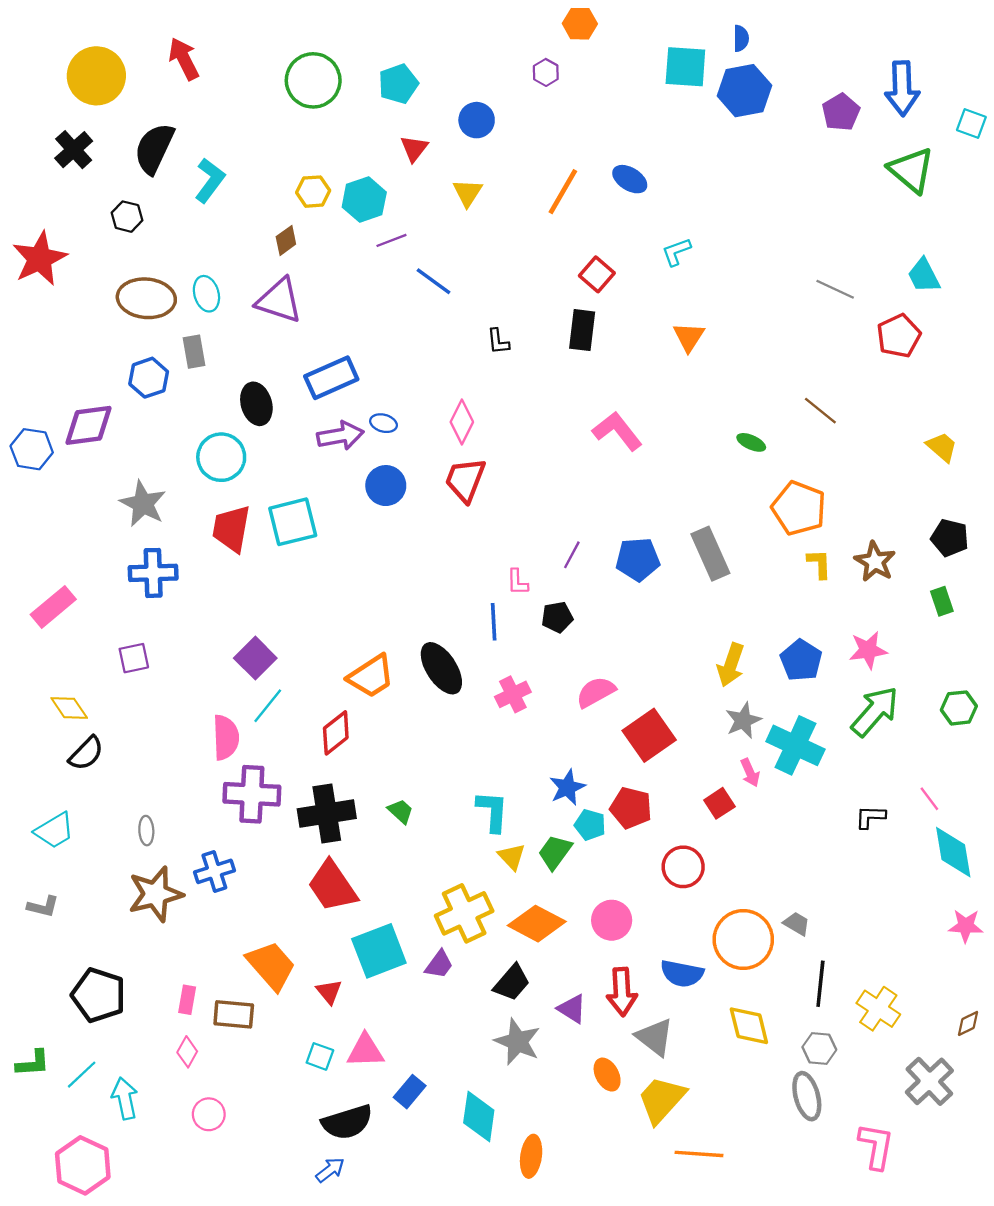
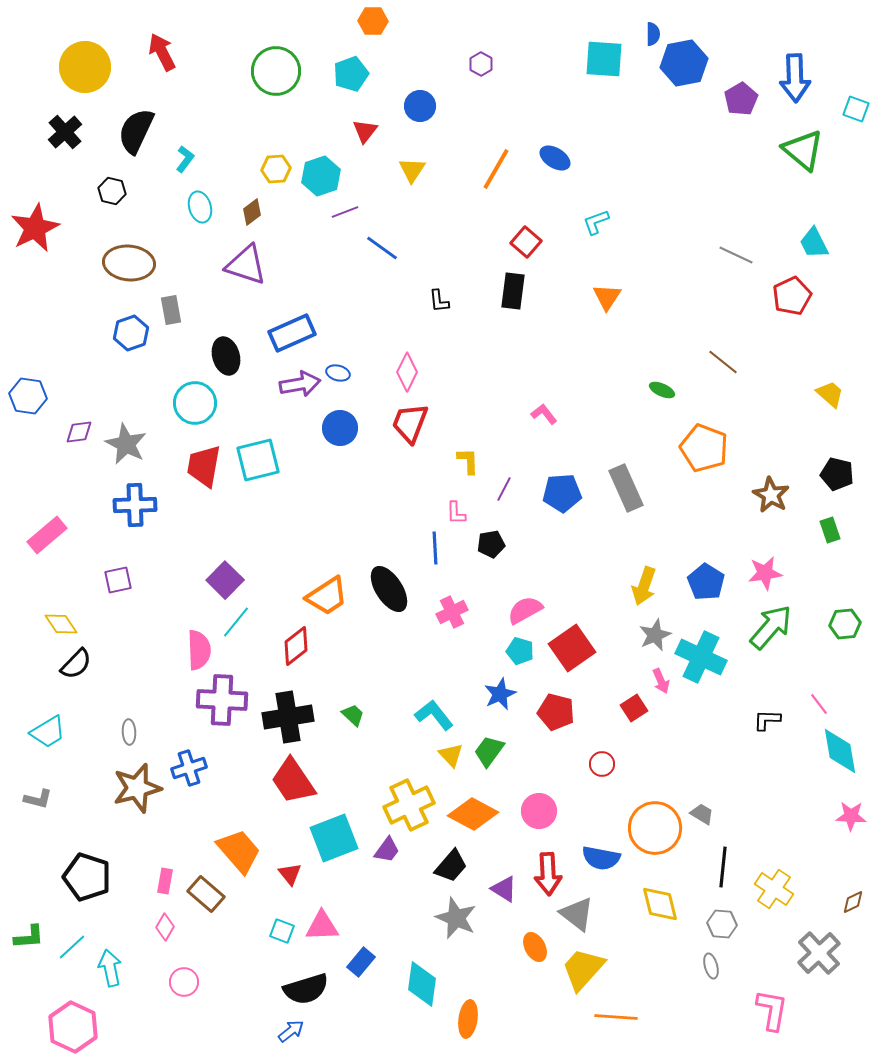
orange hexagon: (580, 24) -> (373, 21), moved
blue hexagon: (744, 91) -> (684, 63), moved
cyan L-shape: (210, 180) -> (185, 159), size x0.7
cyan ellipse: (206, 294) -> (200, 207), moved
purple diamond: (88, 425) -> (79, 432), moved, size x0.6
pink L-shape: (617, 431) -> (544, 414), moved, size x0.6
yellow L-shape: (819, 564) -> (468, 461), moved
cyan L-shape: (492, 811) -> (434, 715), turned -42
cyan pentagon: (590, 825) -> (520, 651), moved
red circle: (683, 867) -> (602, 764), size x0.7
brown rectangle: (234, 1014) -> (206, 894), turned 36
gray ellipse: (807, 1096) -> (711, 966), size x0.6

